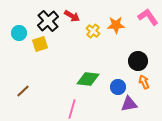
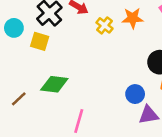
yellow square: (40, 44) -> (40, 41), turned 35
green diamond: (88, 79) -> (54, 84), moved

